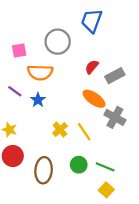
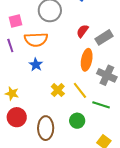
purple line: (15, 91) -> (10, 45), moved, turned 40
orange ellipse: (94, 99) -> (87, 60), turned 70
green line: (105, 167) -> (101, 105), moved

